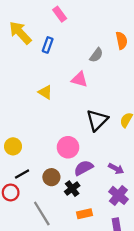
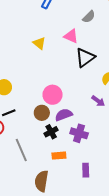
black triangle: (97, 120) -> (85, 58), moved
purple arrow: (116, 169) -> (98, 101), moved
brown circle: (51, 177) -> (42, 113), moved
purple cross: (118, 195) -> (79, 133), moved, turned -30

